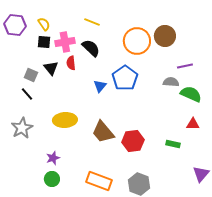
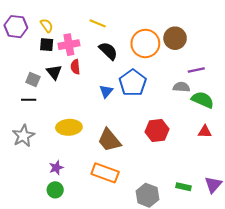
black semicircle: (91, 48) -> (108, 51), moved
black line: (27, 94) -> (29, 100), turned -48
red hexagon: (133, 141) -> (157, 130), moved
green rectangle: (173, 144) -> (184, 187), moved
orange rectangle: (99, 181) -> (105, 173), moved

